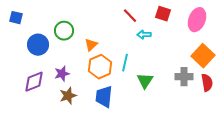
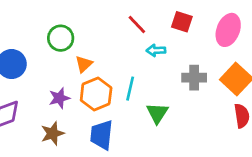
green circle: (64, 31) -> (61, 38), moved
purple star: (62, 74) -> (59, 98), moved
gray cross: (184, 77) -> (194, 78), moved

